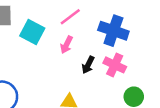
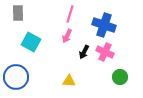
pink line: (70, 17) -> (70, 14), turned -36
cyan square: (32, 32) -> (31, 42), moved

